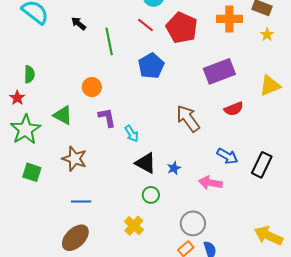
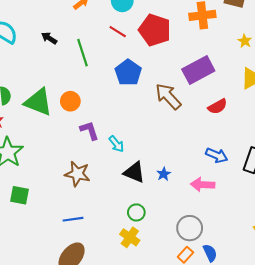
yellow star: (267, 35) -> (245, 41), moved
green triangle: (63, 115) -> (38, 102), moved, size x1.4
brown arrow: (188, 119) -> (168, 96), moved
brown star: (74, 159) -> (77, 174), moved
green circle: (151, 195) -> (136, 212), moved

